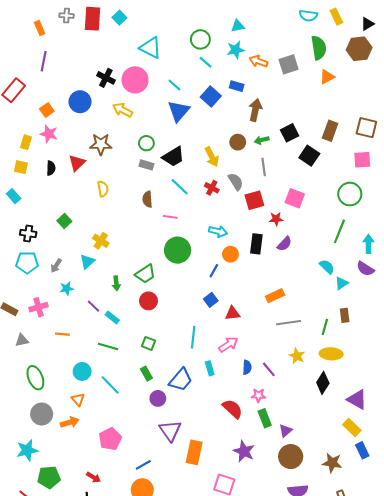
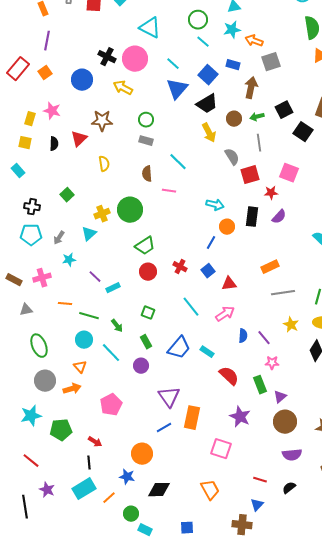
gray square: (289, 64) -> (271, 62), moved
orange square: (47, 110) -> (45, 73), moved
black trapezoid: (173, 157) -> (207, 104), moved
red cross: (212, 188) -> (180, 267), moved
yellow cross: (101, 241) -> (102, 214), turned 35
green circle: (178, 250) -> (130, 210), moved
green arrow: (116, 283) -> (117, 326), moved, turned -32
cyan rectangle: (112, 318) -> (113, 288), turned -64
cyan line: (193, 337) -> (191, 307), turned -45
green line: (108, 347) -> (89, 316), moved
cyan rectangle: (210, 368) -> (207, 352), moved, turned -40
pink star: (258, 395) -> (272, 363), moved
purple circle: (158, 398) -> (141, 366), moved
blue line: (143, 465) -> (164, 428), moved
green pentagon: (49, 477) -> (61, 430), moved

